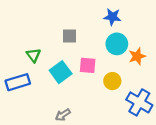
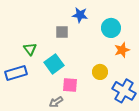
blue star: (112, 17) -> (80, 15), moved
cyan circle: (117, 44) -> (111, 28), moved
pink square: (88, 65) -> (70, 85), moved

